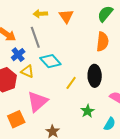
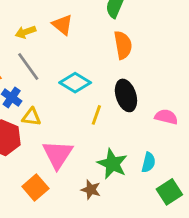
cyan diamond: (50, 61) -> (75, 83), moved
green star: (88, 111) -> (112, 164), moved, size x1.5
cyan semicircle: (110, 124) -> (148, 162), moved

